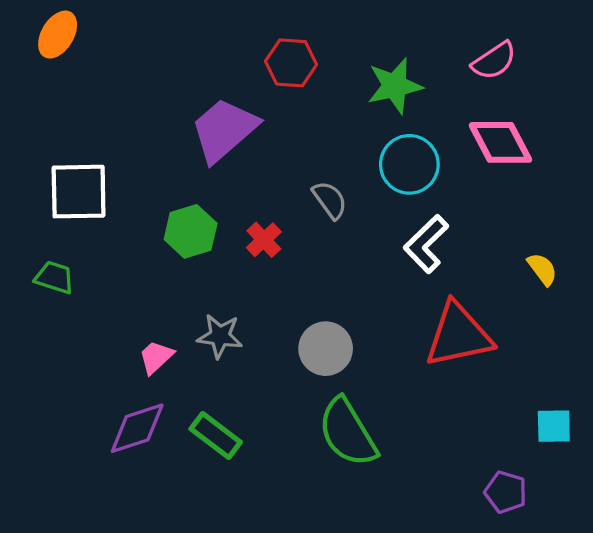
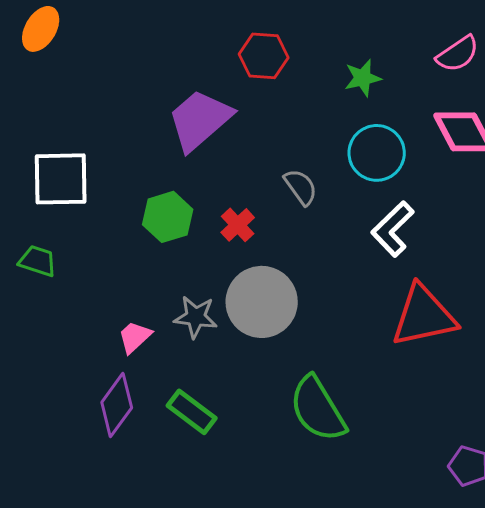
green star: (395, 86) -> (363, 78), size x0.7
gray circle: (326, 349) -> (262, 302), moved, size x1.4
purple diamond: (137, 428) -> (117, 405), turned -36

